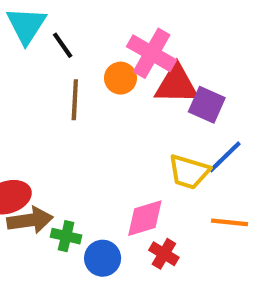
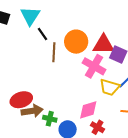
black line: (63, 45) -> (42, 34), moved
pink cross: (152, 53) -> (94, 66), moved
orange circle: (120, 78) -> (76, 42), size x1.5

